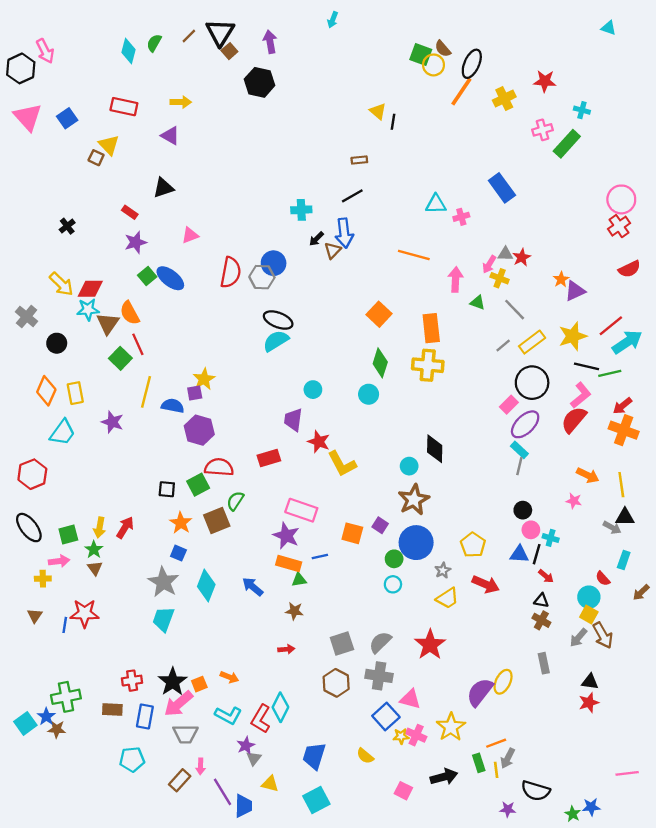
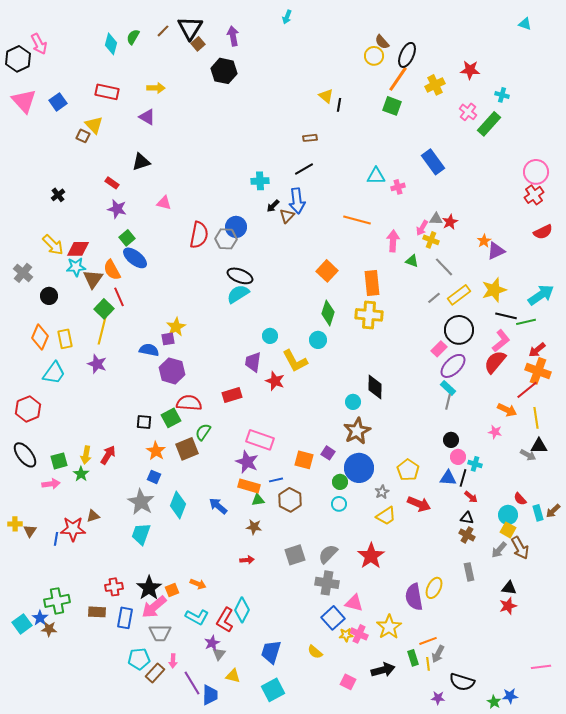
green square: (421, 54) -> (392, 106), moved
pink cross: (542, 130) -> (468, 112), turned -36
pink triangle: (190, 235) -> (164, 203), turned 35
purple star: (136, 242) -> (117, 209), turned 30
blue ellipse: (170, 278) -> (135, 258), moved
red line: (611, 326) -> (527, 390), moved
yellow line: (146, 392) -> (102, 331), moved
yellow L-shape: (342, 464) -> (295, 361), moved
cyan rectangle: (624, 560) -> (538, 513), moved, turned -35
brown triangle: (95, 568) -> (93, 516), moved, turned 48
yellow cross: (43, 579) -> (15, 524), moved
brown hexagon: (336, 683) -> (290, 500), moved
purple semicircle: (480, 692) -> (414, 597), turned -48
cyan pentagon: (132, 759) -> (139, 659), moved

